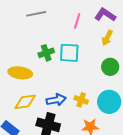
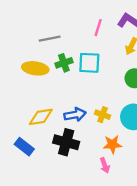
gray line: (36, 14) -> (50, 39), moved
yellow ellipse: (20, 73) -> (35, 68), moved

